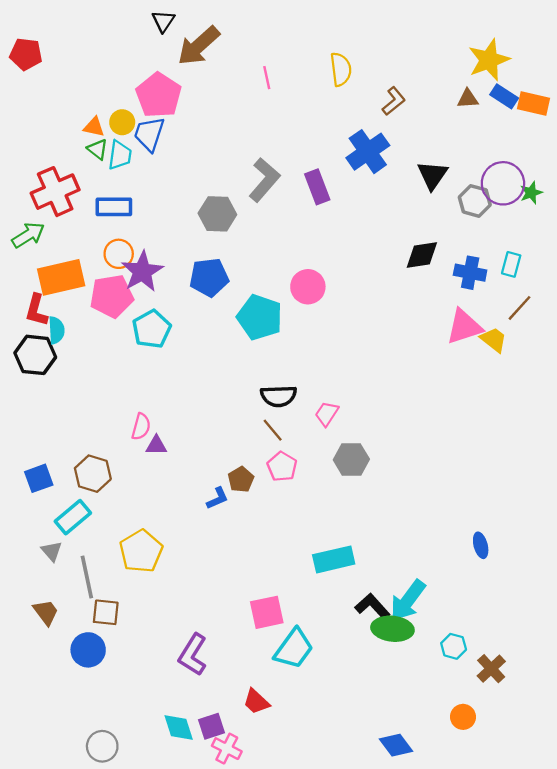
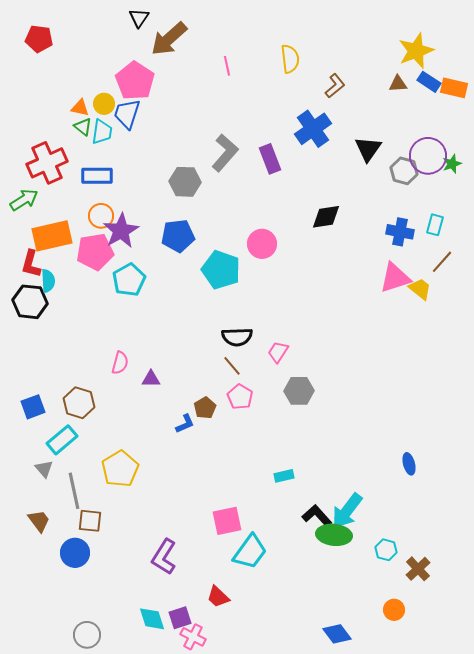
red pentagon: (26, 54) -> (39, 39), moved
black diamond: (422, 255) -> (326, 217), moved
purple triangle: (156, 445) -> (151, 379), moved
cyan rectangle: (334, 559) -> (284, 476), size x0.6

